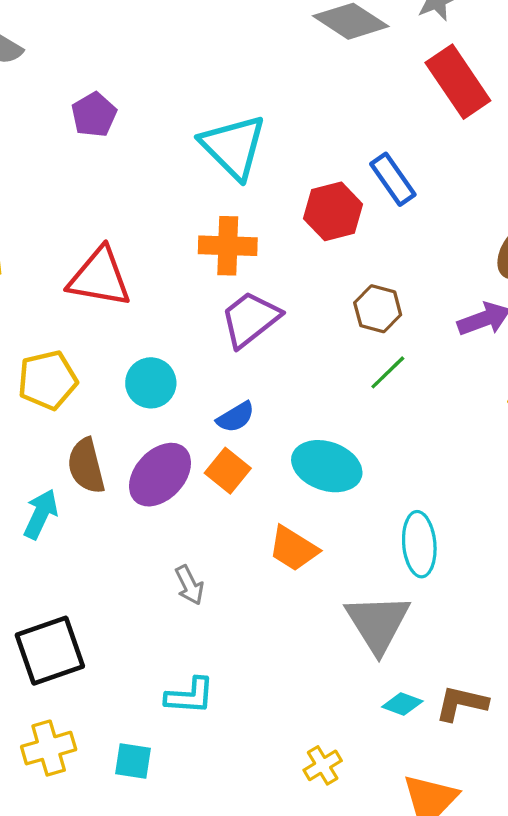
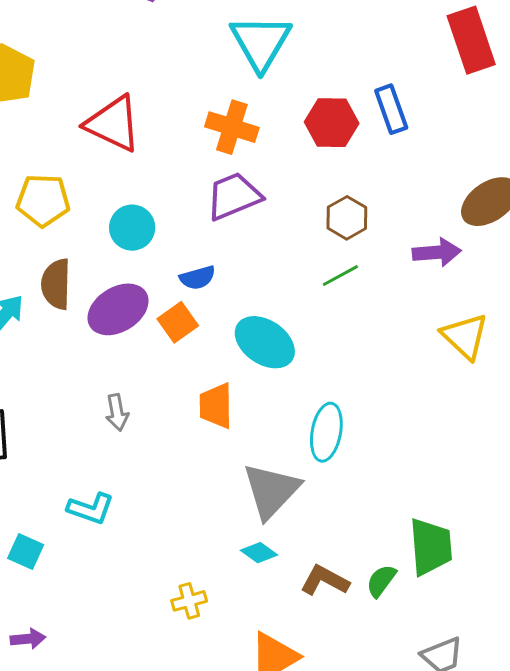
orange trapezoid: (293, 549) -> (216, 406), turned 42
cyan diamond: (402, 704) -> (259, 553), moved

